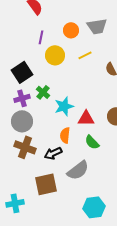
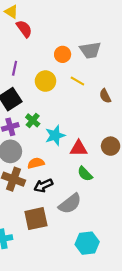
purple line: (41, 37) -> (15, 68), moved
yellow line: (85, 55) -> (77, 81), turned 56
orange semicircle: (65, 135) -> (36, 163), moved, turned 70

